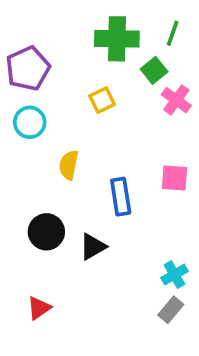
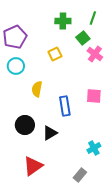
green cross: (117, 39) -> (63, 21), size x0.7
red triangle: (39, 308) -> (33, 166), moved, size x1.5
gray rectangle: (171, 310) -> (80, 175), moved

